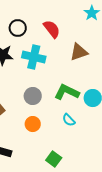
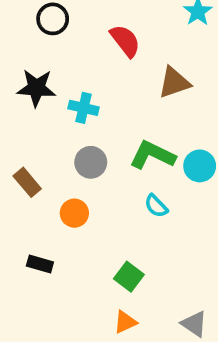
black circle: (18, 28) -> (53, 19), moved
cyan cross: (34, 57) -> (83, 108), moved, size x0.7
orange circle: (33, 124) -> (74, 213), moved

